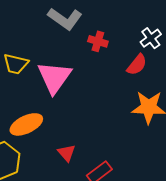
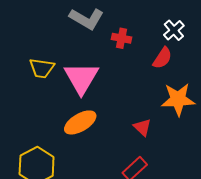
orange ellipse: (26, 124) -> (80, 122), moved
red triangle: (67, 153) -> (142, 127), moved

